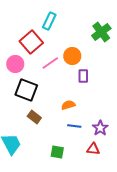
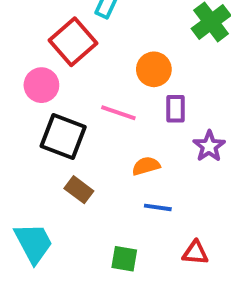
pink line: (50, 63) -> (118, 113), moved, turned 54
purple star: (100, 128) -> (209, 146), moved

